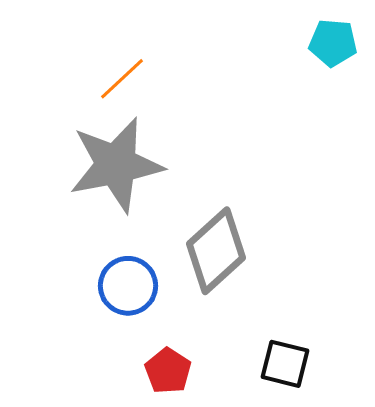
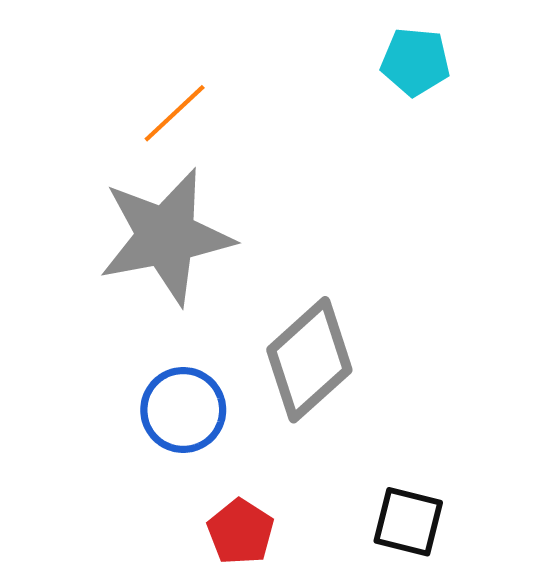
cyan pentagon: (333, 43) -> (415, 62), moved

